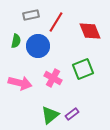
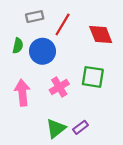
green square: (83, 69) -> (93, 77), turned 30
pink cross: (53, 78) -> (59, 87), turned 30
pink arrow: (20, 83) -> (22, 93), turned -110

